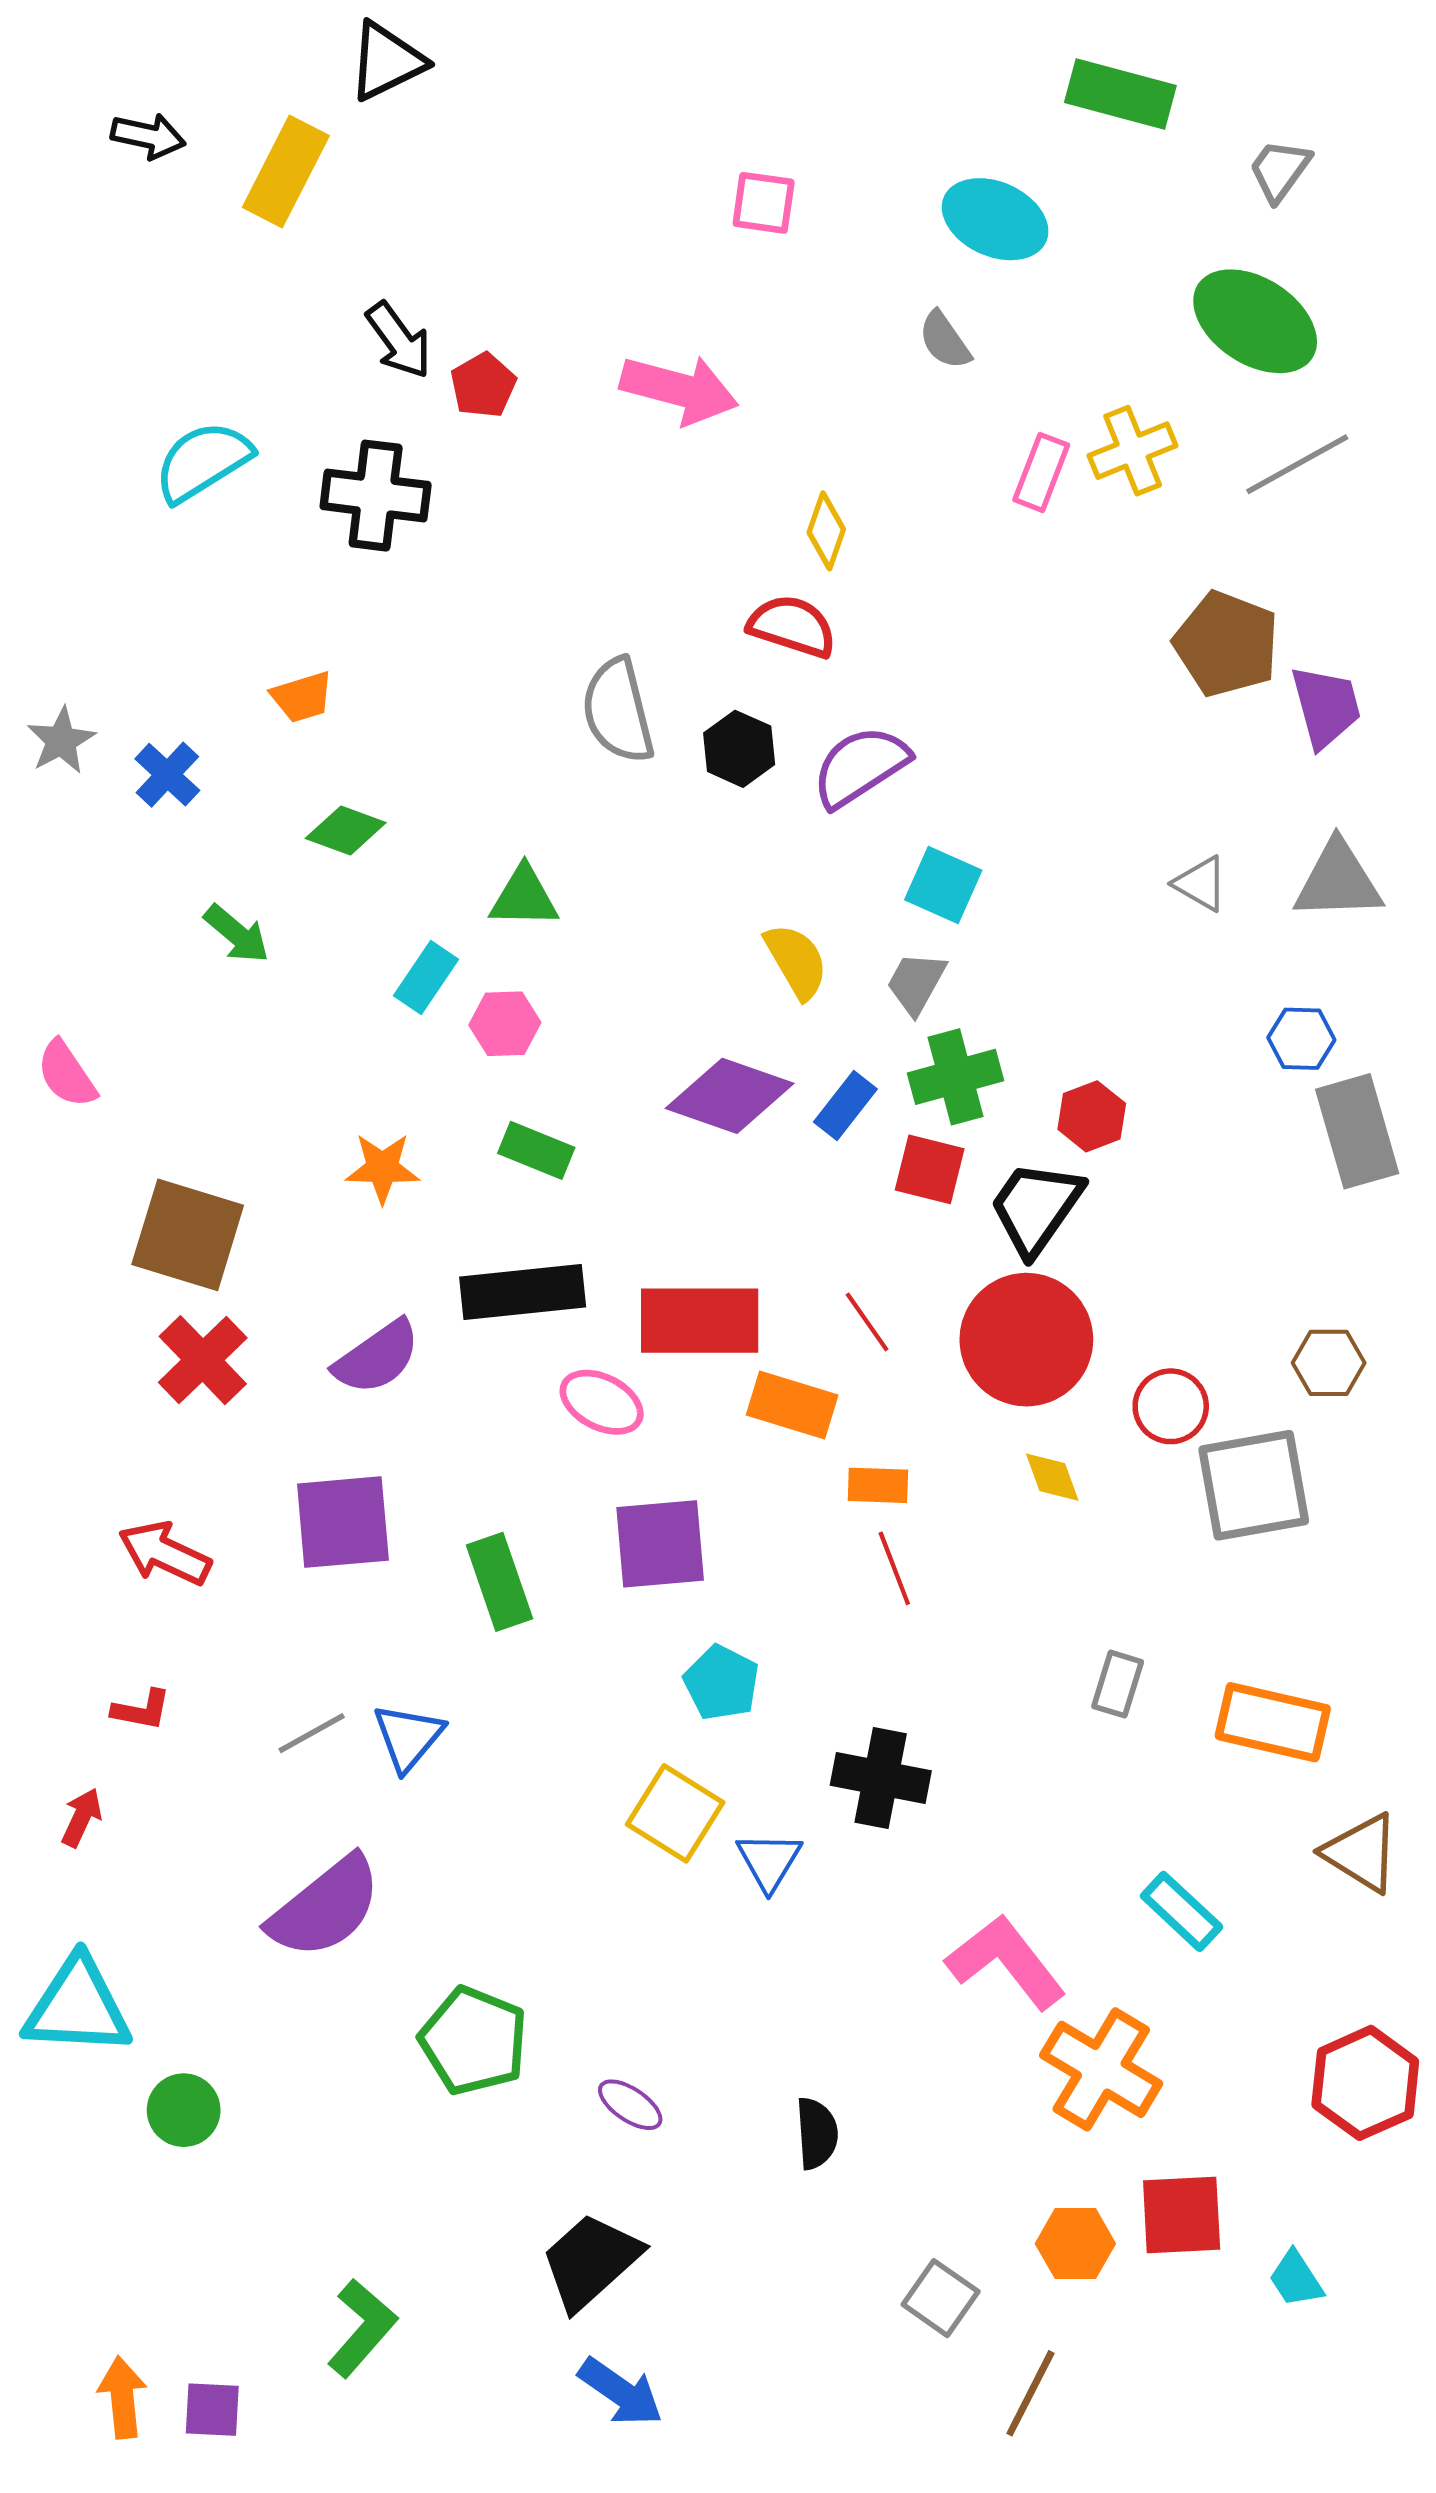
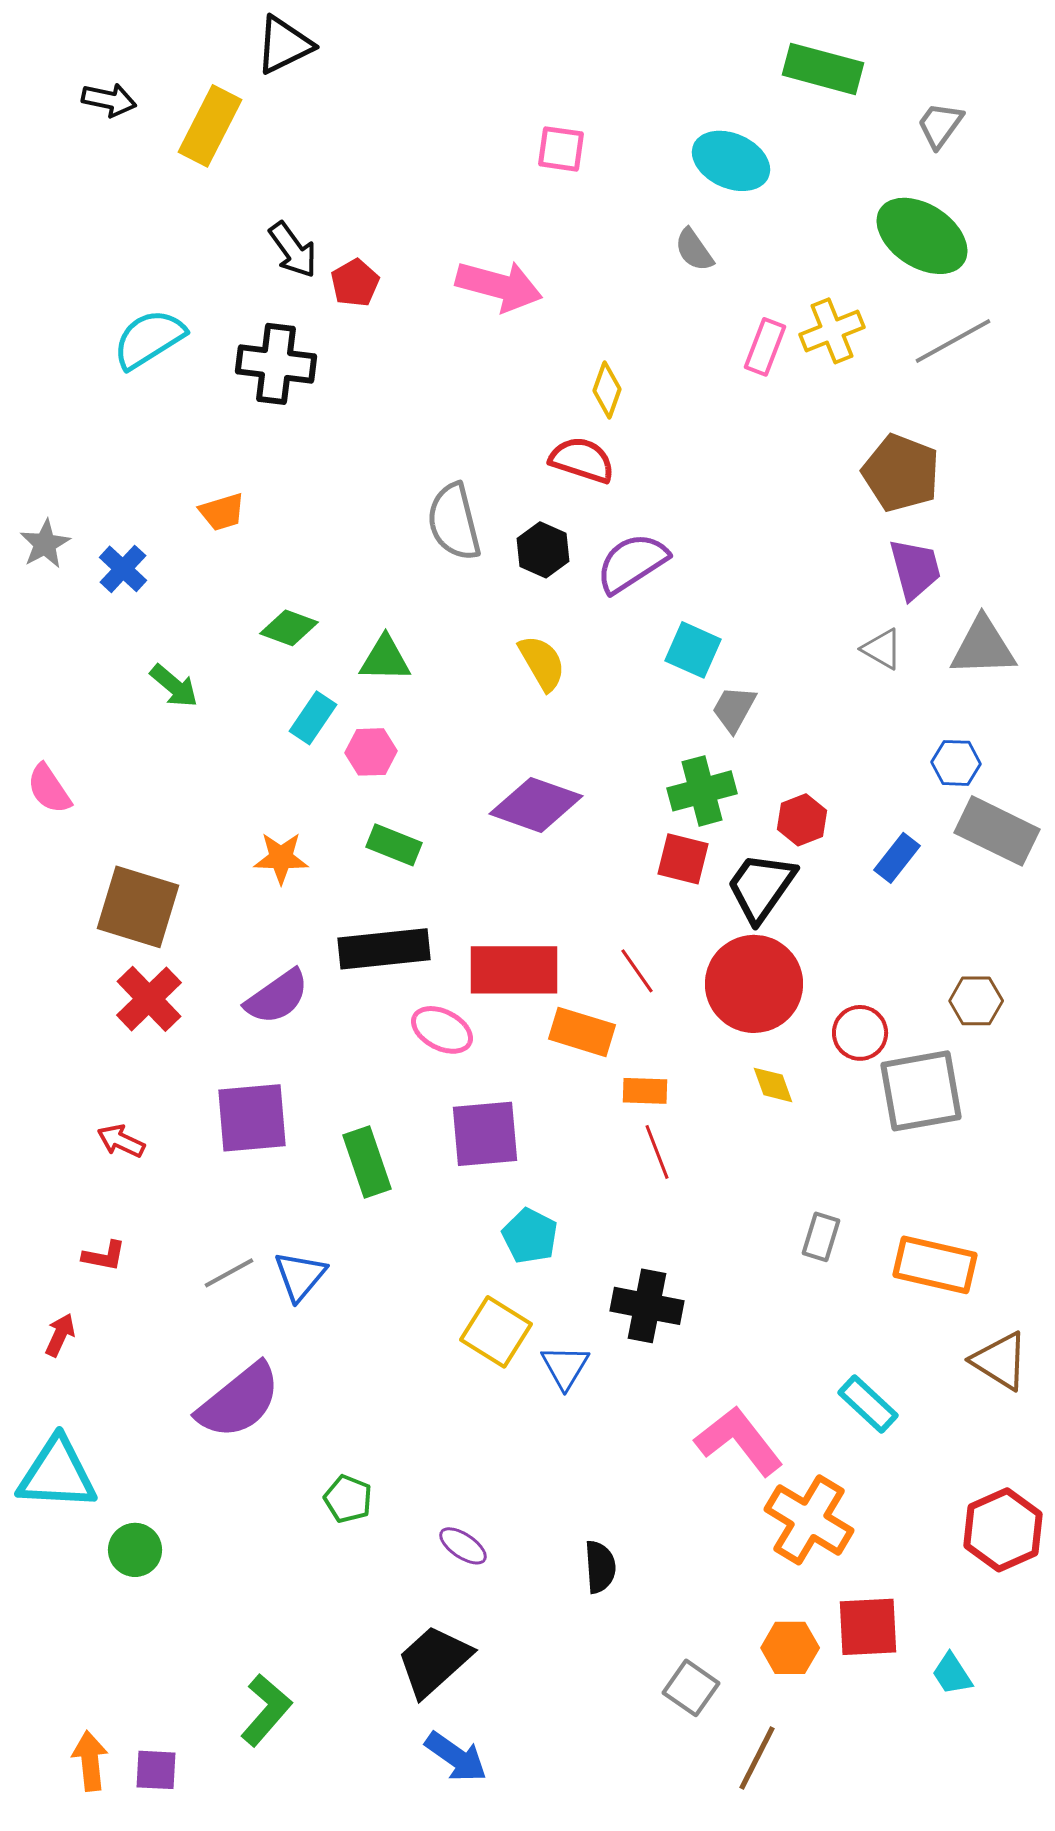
purple trapezoid: (1326, 707) -> (915, 569), moved
green diamond: (346, 830) -> (289, 628), moved
yellow semicircle: (796, 961) -> (542, 663), moved
gray trapezoid: (916, 983) -> (734, 709), moved
blue rectangle: (845, 1105) -> (897, 858), moved
gray rectangle: (1357, 1131) -> (997, 831), turned -48
red arrow: (165, 1553) -> (121, 1141), size x0.7
green pentagon: (474, 2041) -> (348, 1499), size x0.6

